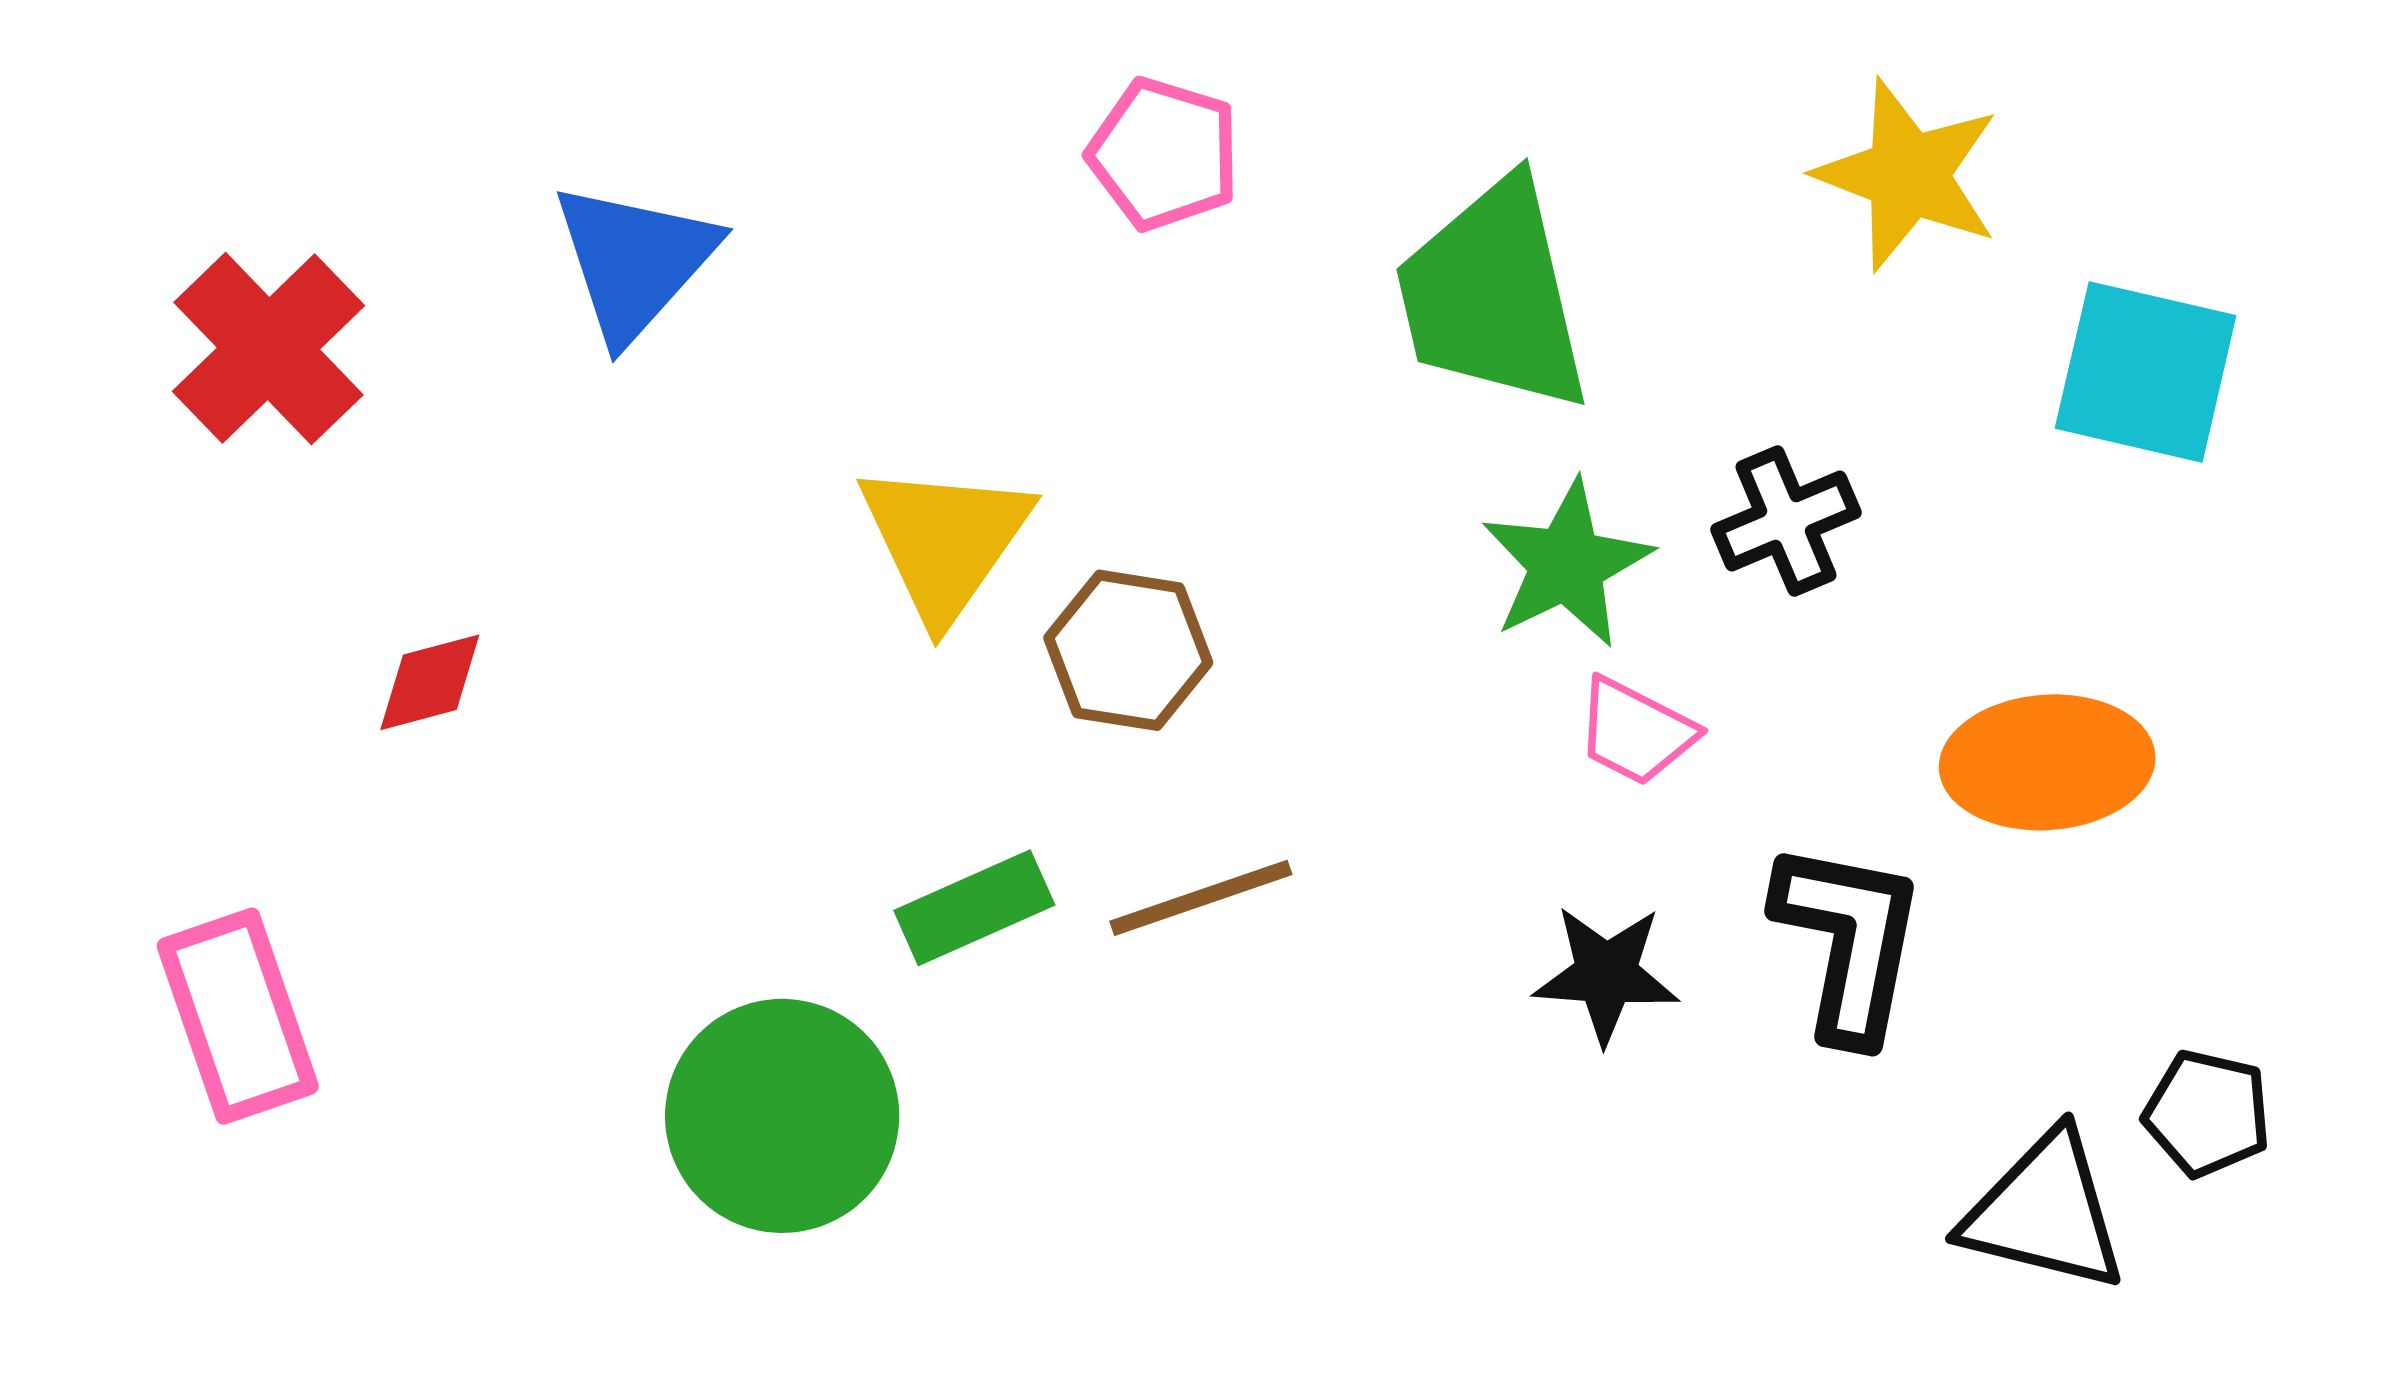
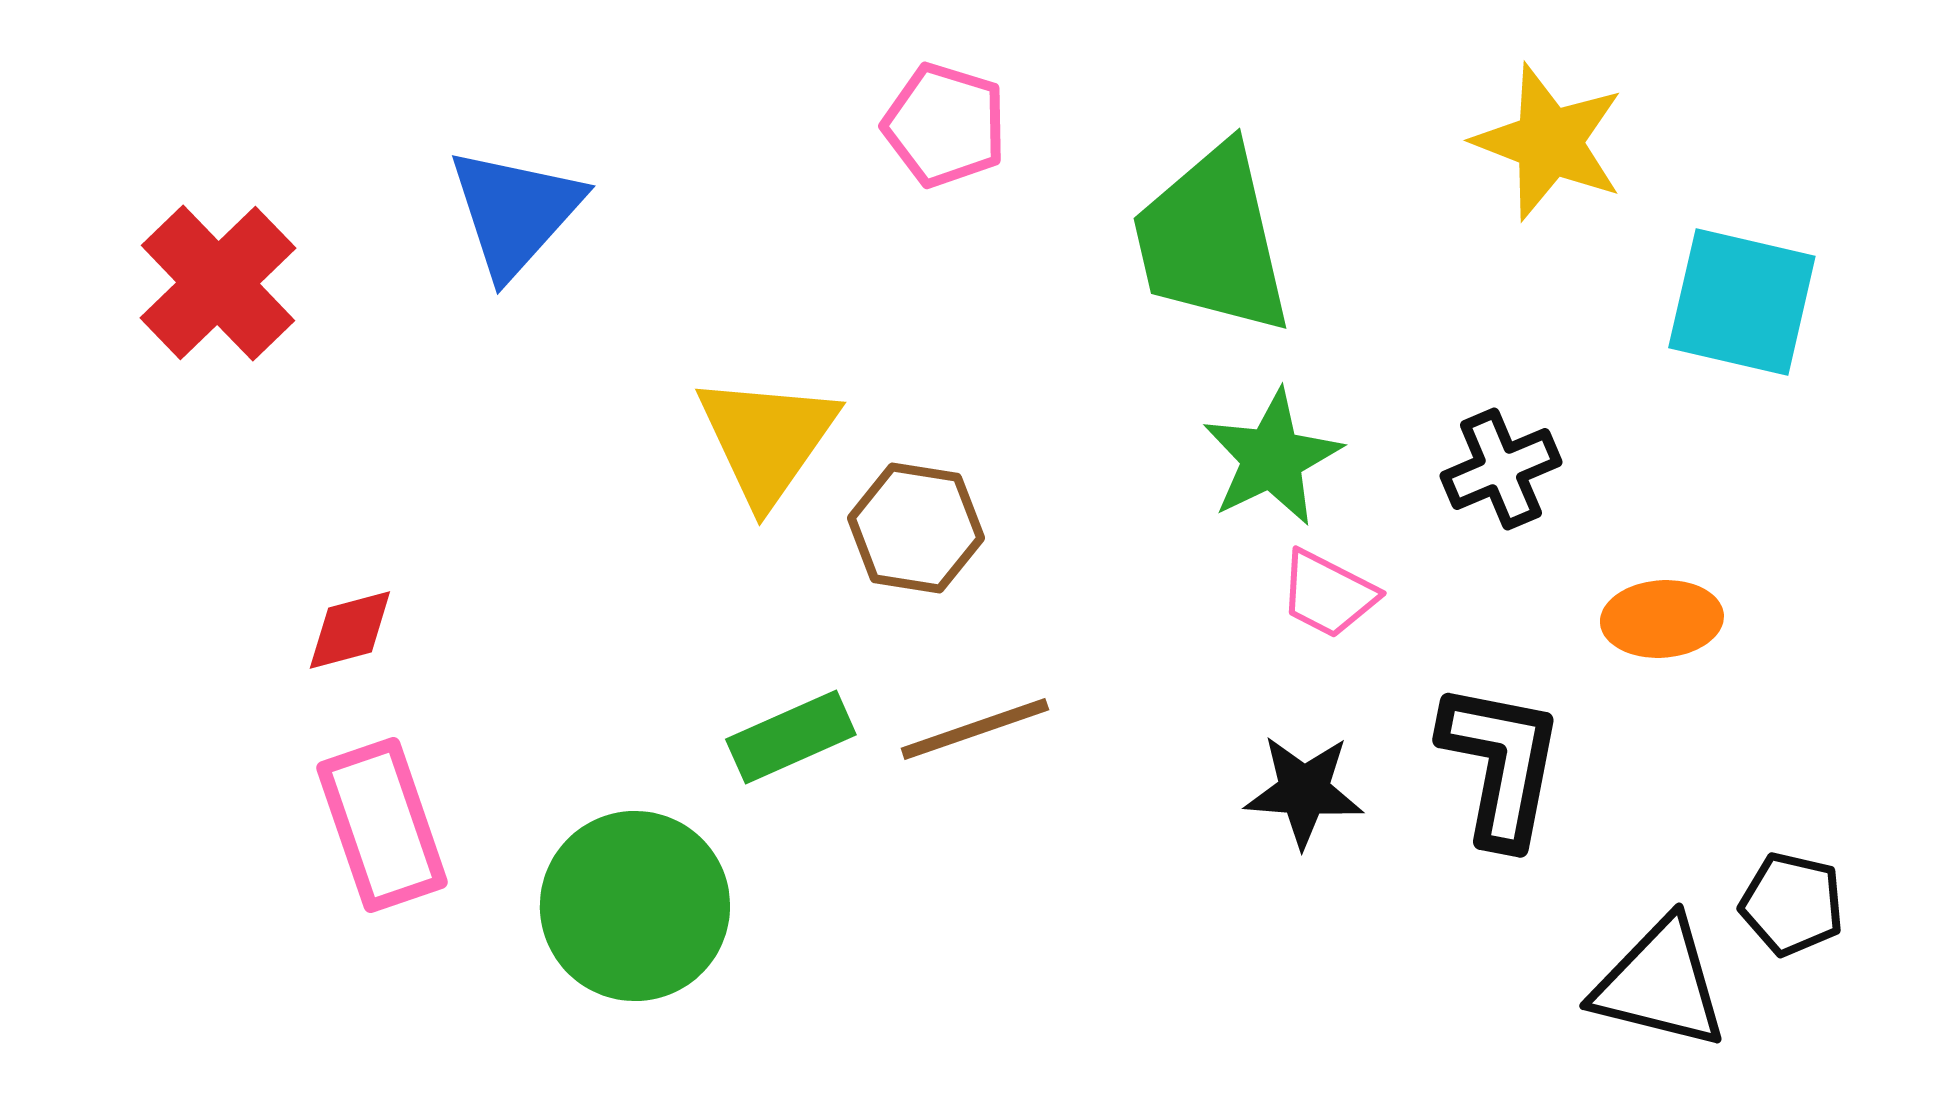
black cross: (1786, 521) -> (1501, 469), moved
red diamond: (430, 682) -> (350, 630), moved
orange ellipse: (2047, 762) -> (1662, 619), size x0.7
pink rectangle: (238, 1016) -> (382, 825), moved

